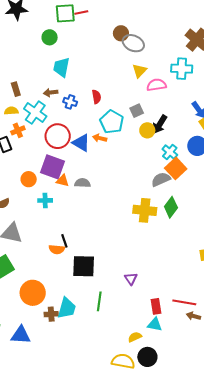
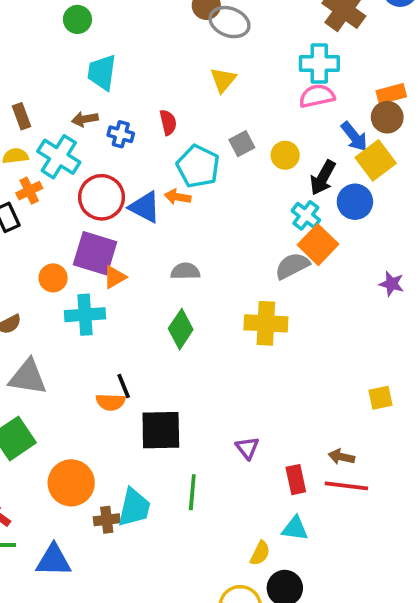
yellow triangle: (139, 71) -> (223, 80), moved
pink semicircle: (156, 85) -> (317, 96), moved
black arrow: (160, 124) -> (323, 178), moved
yellow circle: (147, 130) -> (285, 155), moved
orange triangle: (63, 181) -> (115, 277), turned -40
gray semicircle: (82, 183) -> (185, 271), moved
cyan cross: (45, 200) -> (85, 315), size x1.5
green diamond: (171, 207) -> (181, 329), moved
red rectangle: (156, 306) -> (296, 480), moved
brown arrow: (193, 316) -> (341, 457), moved
yellow semicircle: (135, 337) -> (260, 553), turned 144

